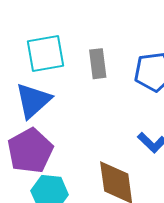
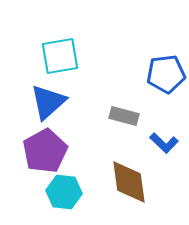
gray rectangle: (98, 64) -> (124, 116), moved, turned -68

